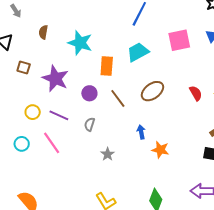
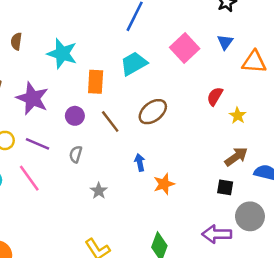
pink square: (179, 40) -> (185, 48), turned -30
red semicircle: (196, 93) -> (215, 96), moved, turned -119
orange star: (160, 150) -> (164, 184), turned -30

